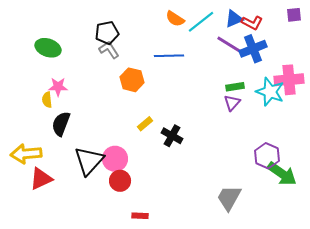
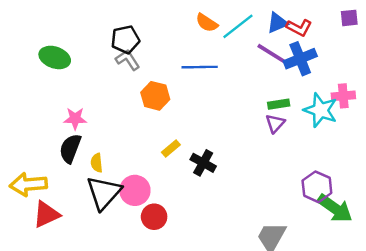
pink cross: (289, 80) -> (343, 96), size x0.7
pink star: (58, 87) -> (75, 119), moved
yellow semicircle: (47, 100) -> (97, 163), moved
red circle: (120, 181) -> (154, 217), moved

